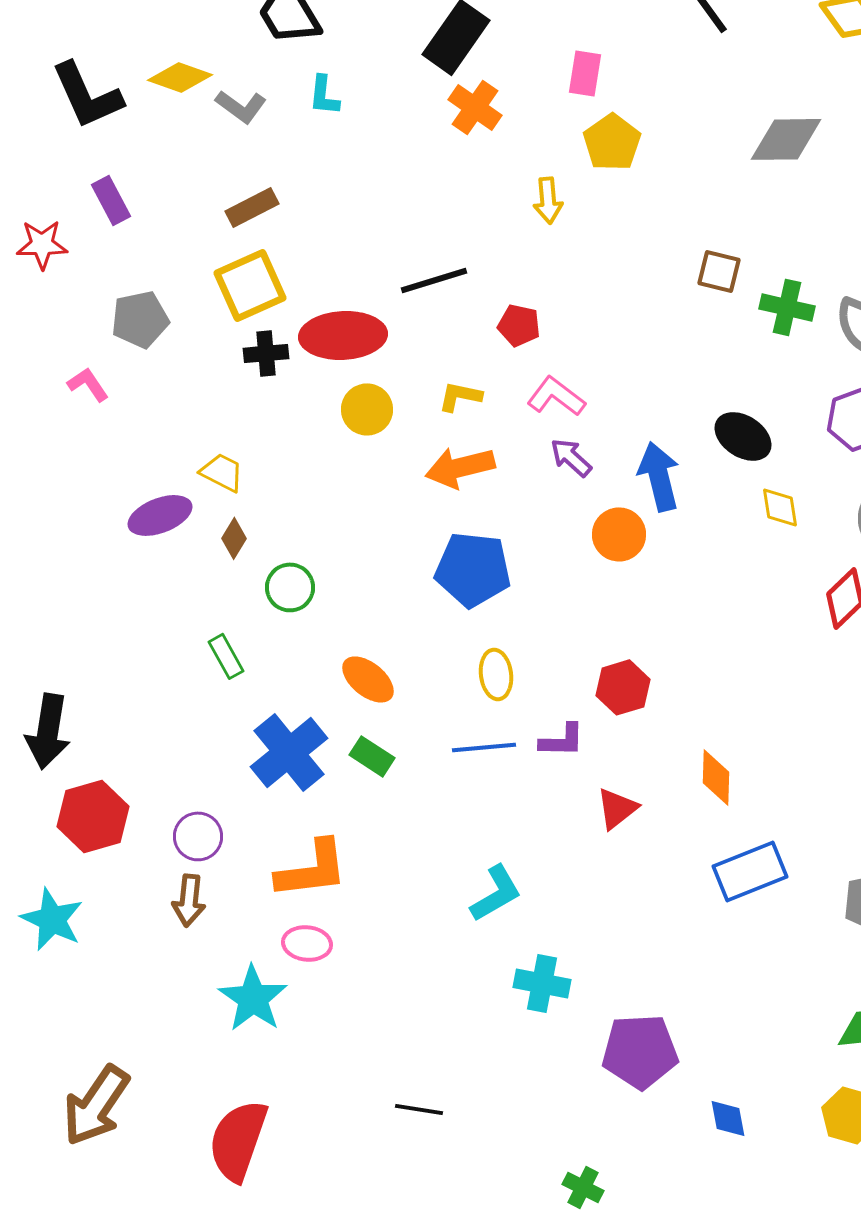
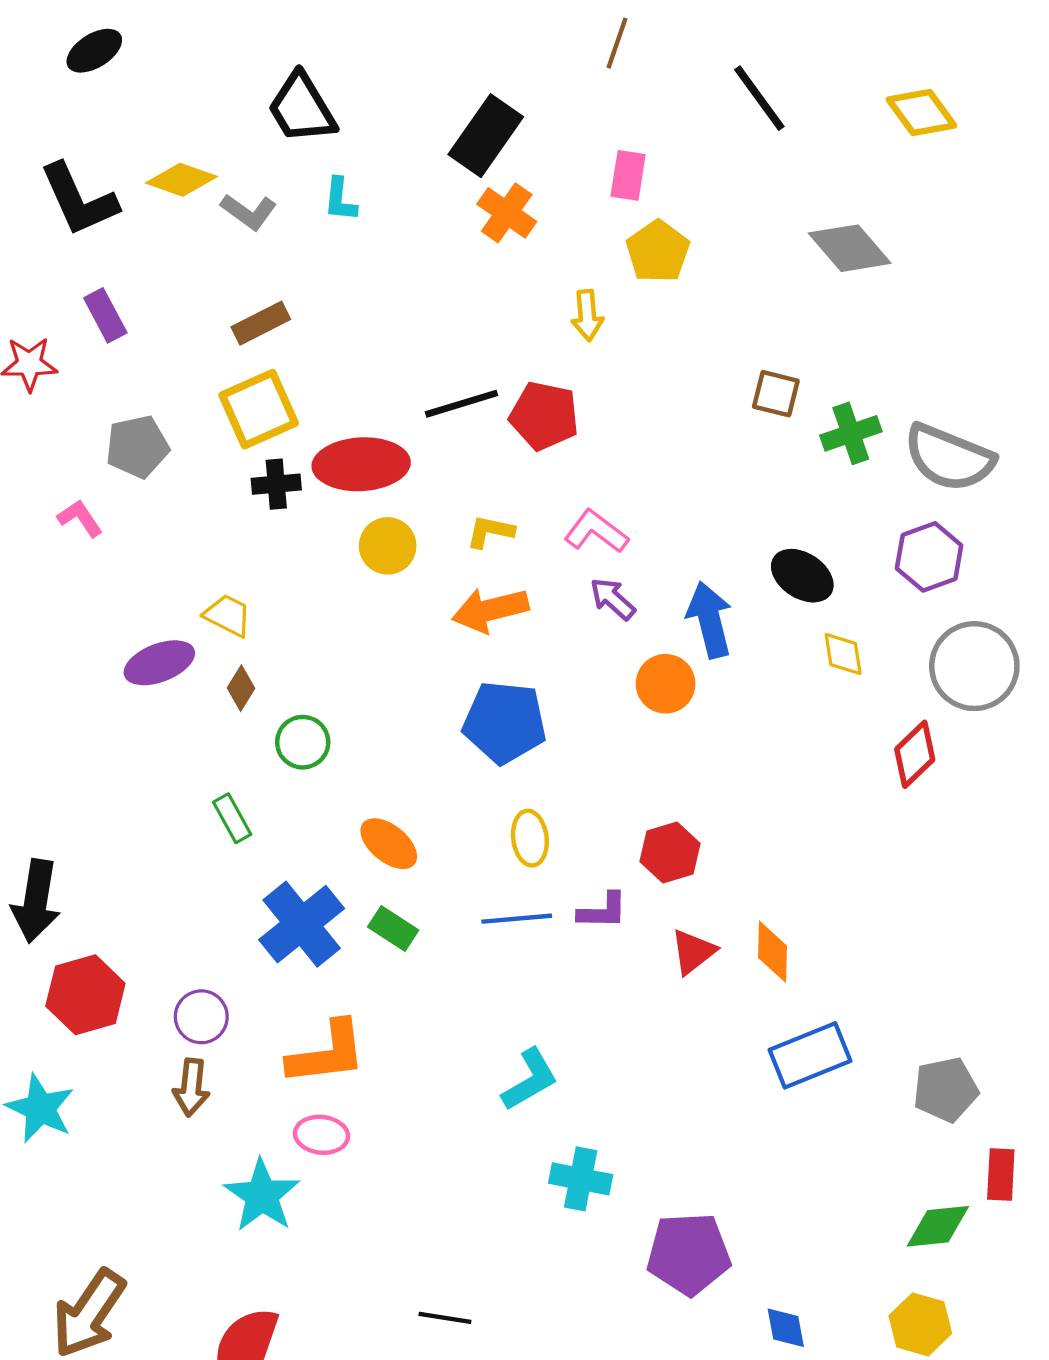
gray diamond: (786, 139) -> (850, 248), turned 50
green cross: (787, 307) -> (851, 433), turned -32
red pentagon: (519, 325) -> (544, 416), moved, size x1.5
red triangle: (617, 808) -> (693, 952), moved

